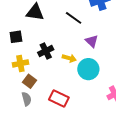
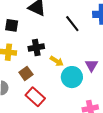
purple triangle: (92, 41) -> (91, 65), moved
brown square: (30, 81) -> (26, 73), moved

